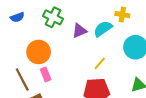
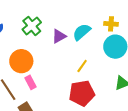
yellow cross: (122, 15) -> (111, 24), moved
green cross: (53, 17) -> (32, 26), turned 30

